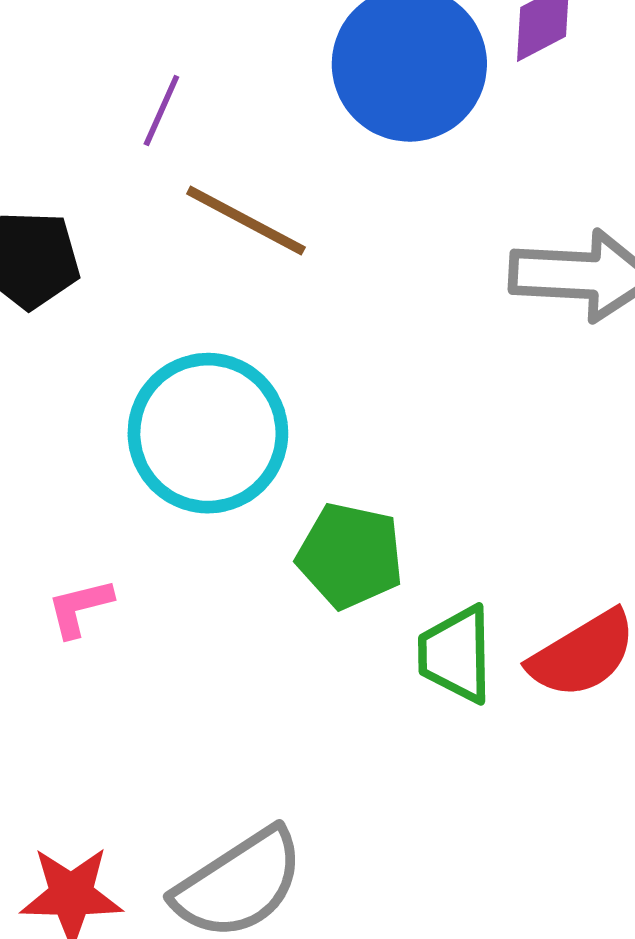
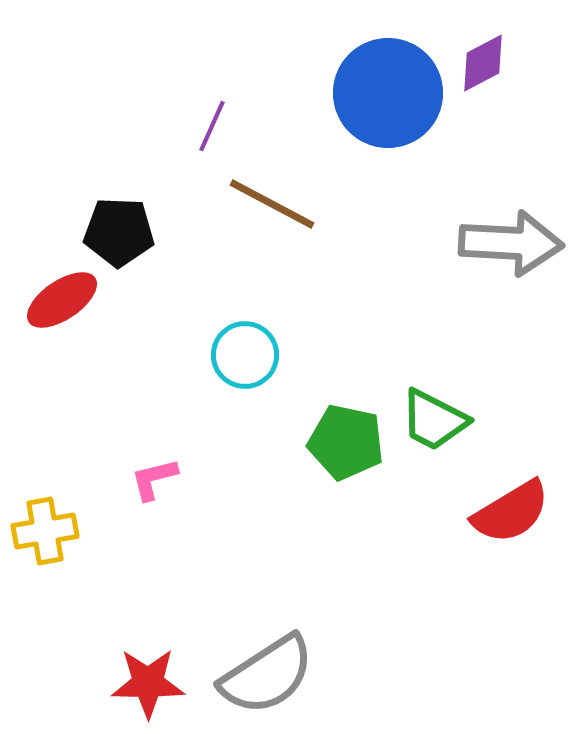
cyan circle: (208, 433) -> (245, 355), size x0.6
green trapezoid: (456, 654) -> (434, 420), moved, turned -62

